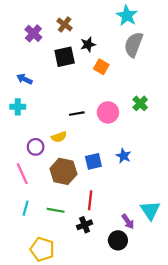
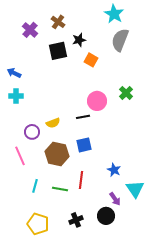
blue arrow: (24, 79) -> (14, 73), moved
black line: (77, 114) -> (83, 117), moved
blue star: (124, 156) -> (114, 170), moved
cyan line: (26, 208) -> (35, 186), moved
green line: (56, 210) -> (60, 189), moved
black cross: (85, 225) -> (76, 220), moved

